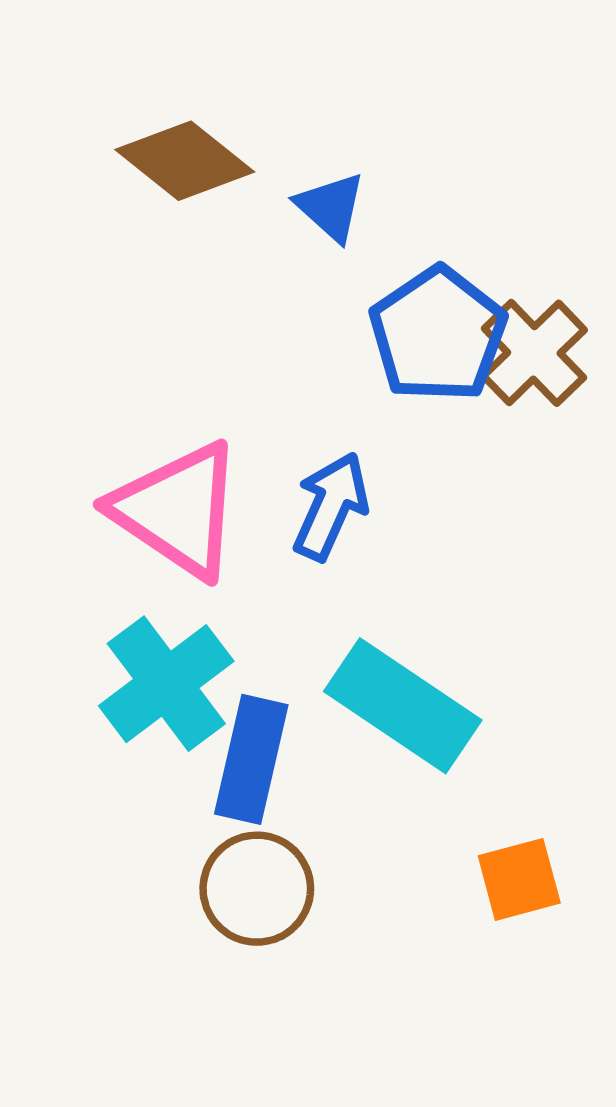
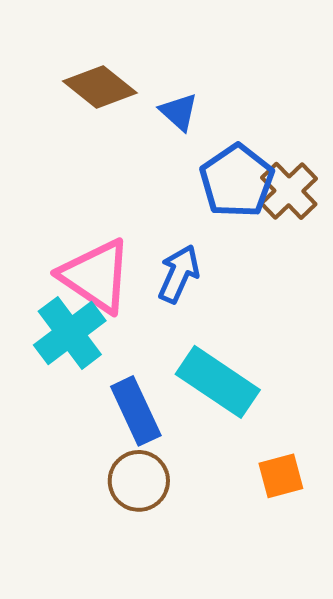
cyan cross: (166, 684) -> (70, 333), moved
blue rectangle: (251, 759) -> (136, 411), turned -38

